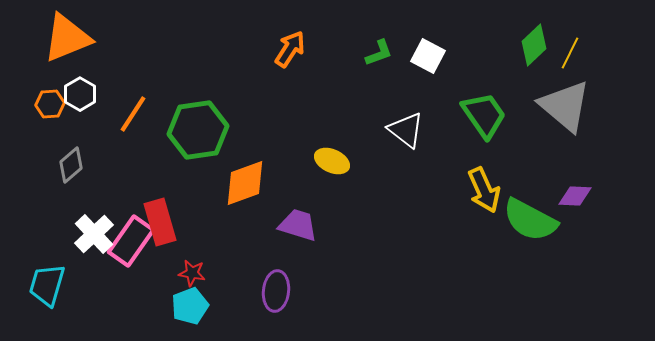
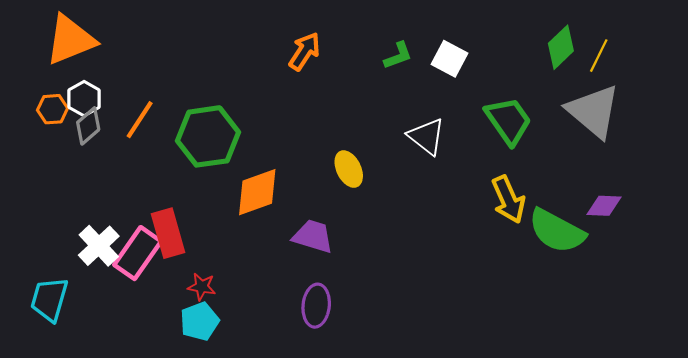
yellow ellipse: (332, 161) -> (349, 169), turned 40
gray diamond: (71, 165) -> (88, 126), moved
purple ellipse: (276, 291) -> (316, 306), moved

